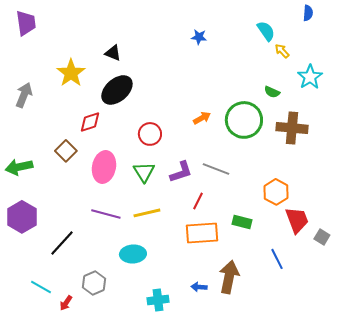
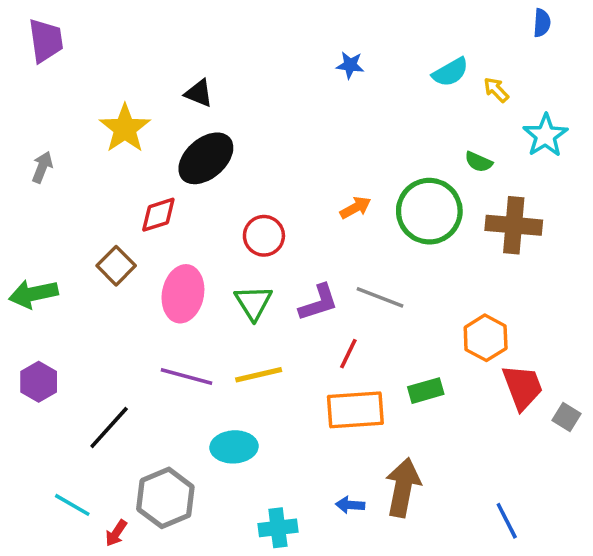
cyan semicircle: (266, 31) -> (450, 72), moved, turned 95
gray arrow: (24, 95) -> (42, 167), size x0.7
purple hexagon: (22, 217) -> (39, 382), size x0.7
green rectangle: (242, 222) -> (426, 391), turned -30
blue line: (277, 259) -> (507, 521), moved
gray hexagon: (94, 283) -> (165, 498), size x1.4

